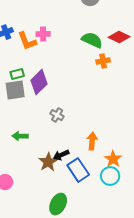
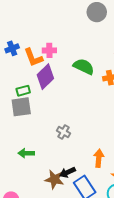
green semicircle: (92, 40) -> (84, 67), moved
purple diamond: (39, 82) -> (45, 77), moved
brown star: (48, 162) -> (54, 179), turned -30

